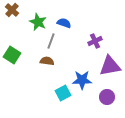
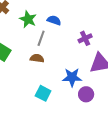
cyan square: (63, 93) -> (43, 93), moved, turned -35
purple circle: (107, 97) -> (86, 94), moved

